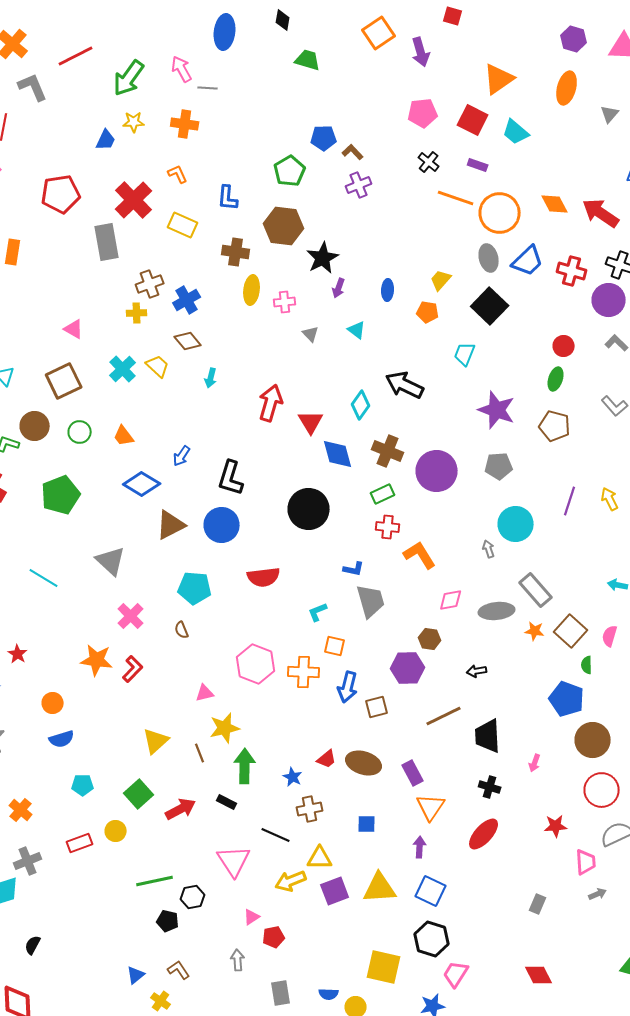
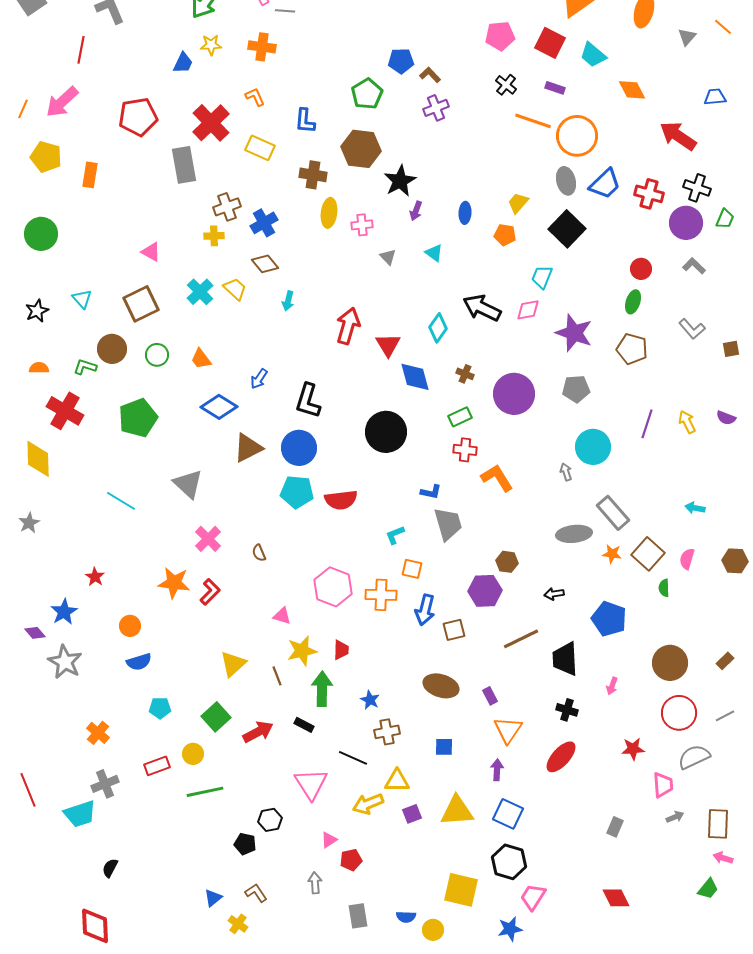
orange diamond: (555, 204) -> (632, 90), moved
brown cross: (388, 451) -> (465, 374), size x0.6
cyan pentagon: (195, 588) -> (297, 492), moved
pink diamond: (451, 600) -> (528, 310), moved
pink triangle: (205, 693) -> (282, 616), turned 30
blue pentagon: (567, 699) -> (609, 619), moved
red trapezoid: (327, 759) -> (341, 650), moved, turned -50
purple rectangle: (413, 773) -> (490, 696), size x0.7
green line: (155, 881) -> (205, 792), moved
purple square: (335, 891) -> (412, 814), size x0.7

